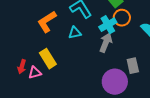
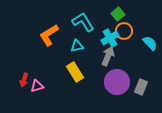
yellow rectangle: (48, 59) -> (75, 72), moved
gray rectangle: (133, 66) -> (141, 87), moved, turned 35
purple circle: (115, 82) -> (117, 82), moved

